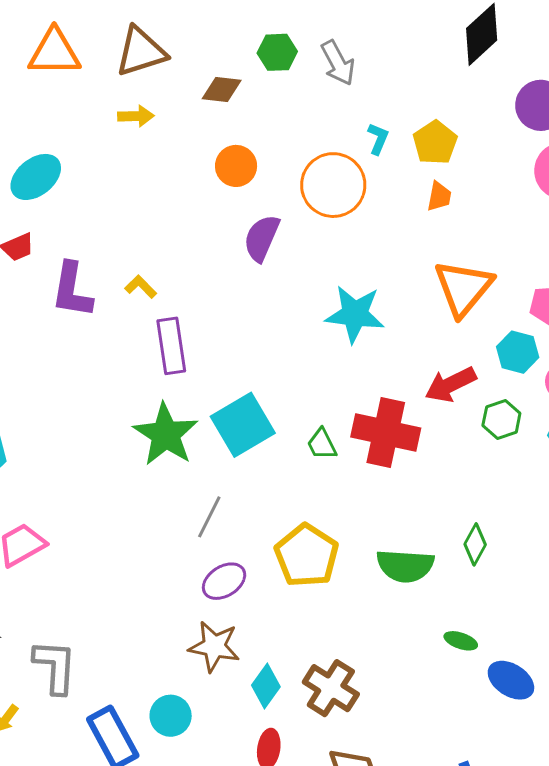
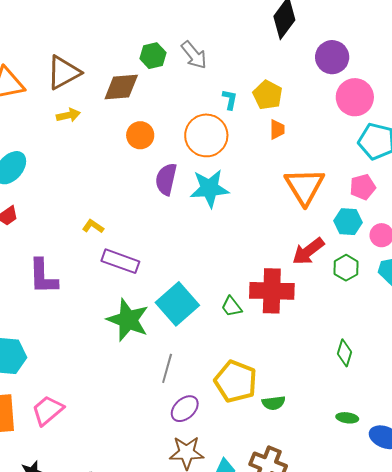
brown diamond: (222, 90) -> (121, 87), size x1.4
purple L-shape: (72, 290) -> (43, 276), moved
cyan star: (355, 314) -> (210, 188), moved
purple rectangle: (171, 346) -> (120, 261), turned -51
green semicircle: (405, 566) -> (274, 403), moved, size x0.6

